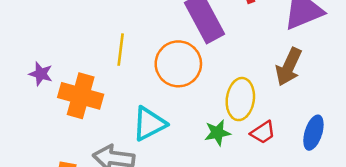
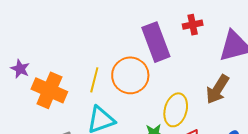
yellow line: (121, 50) -> (94, 80), moved

